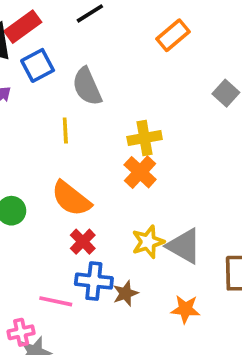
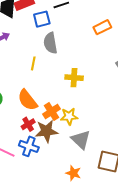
blue square: (38, 65) -> (42, 19), moved
orange cross: (140, 172) -> (51, 112), moved
yellow star: (148, 242) -> (69, 116), moved
brown star: (125, 293) -> (46, 131), moved, size x1.6

